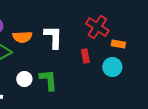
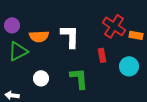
orange rectangle: (118, 44) -> (136, 35), moved
green L-shape: (48, 80) -> (79, 78), moved

